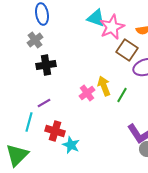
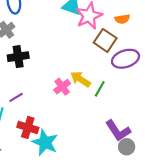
yellow arrow: (104, 86) -> (80, 79), turned -36
cyan star: (71, 145) -> (45, 142), size x1.4

